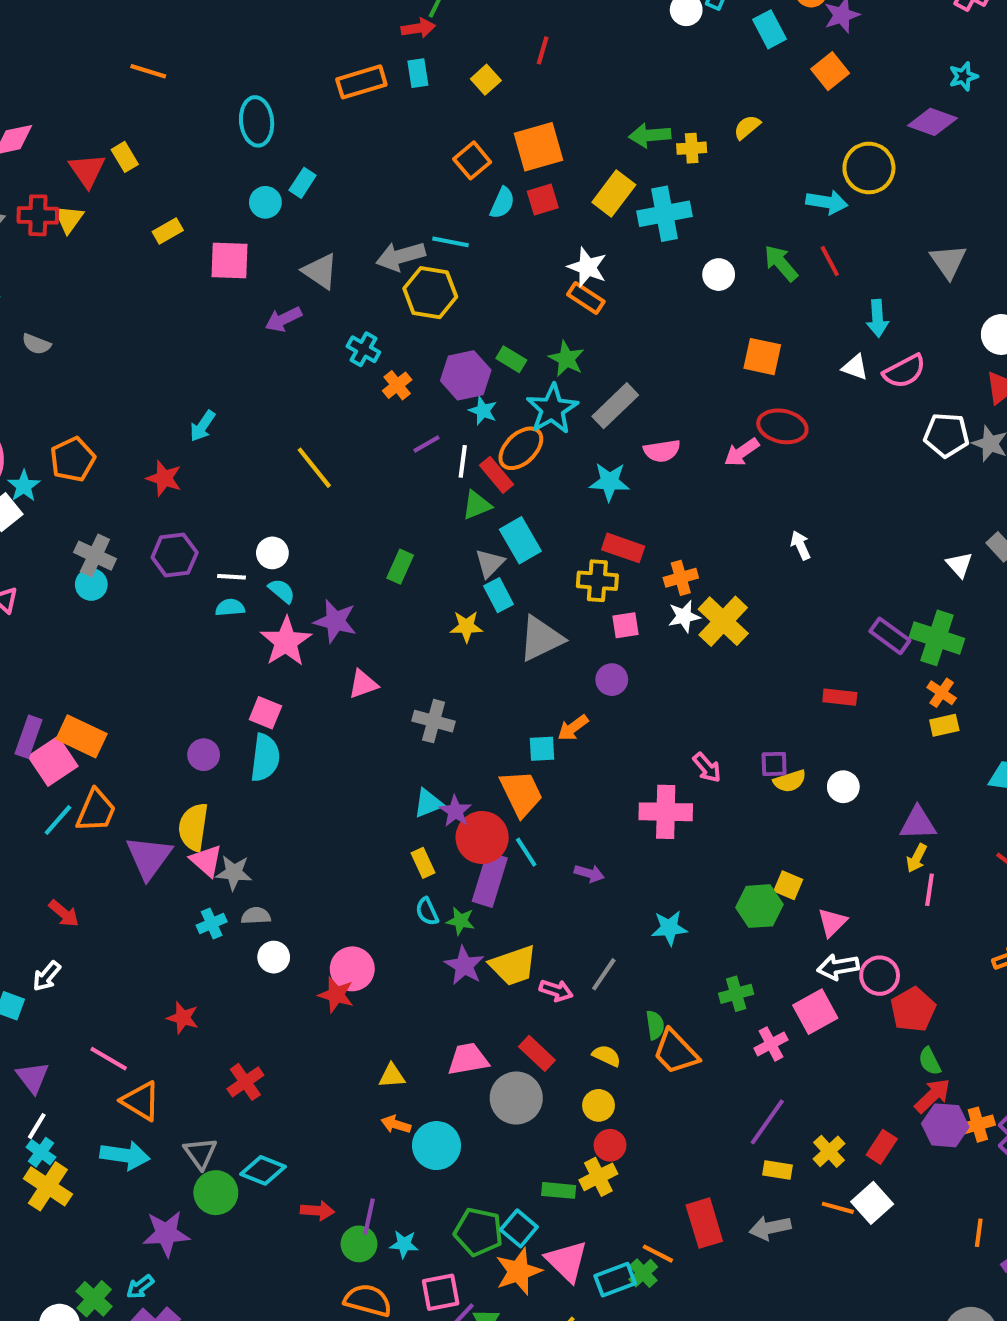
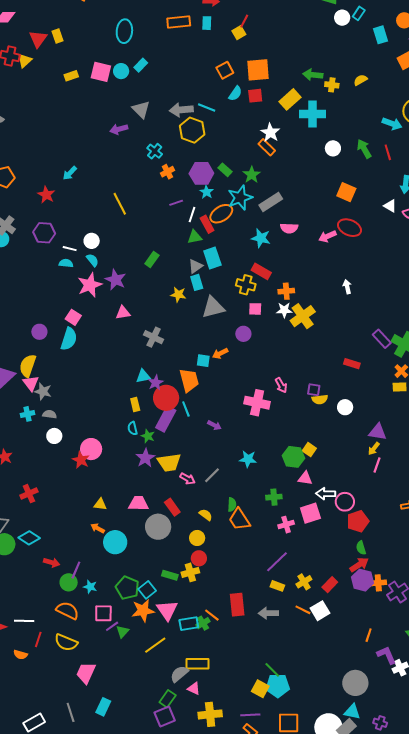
red line: (543, 50) -> (244, 21), moved
pink square: (229, 260) -> (101, 72), moved
pink triangle: (832, 922) -> (305, 478), moved, turned 42

